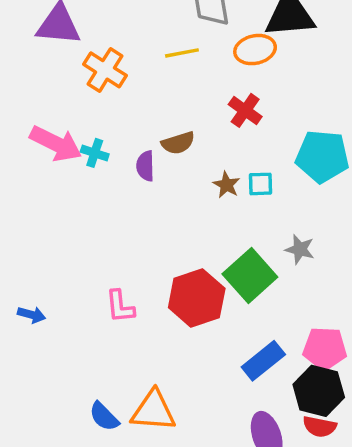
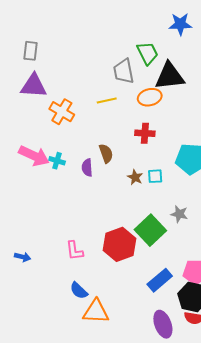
red cross: (245, 110) -> (145, 133), turned -30
brown semicircle: (178, 143) -> (106, 153), turned -90
blue semicircle: (104, 417) -> (79, 291), moved

